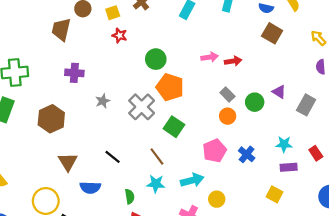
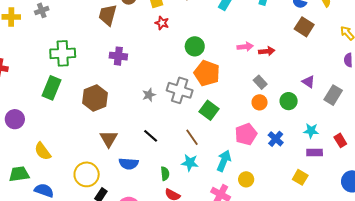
gray star: (103, 101) -> (149, 95), moved
green circle: (255, 102) -> (289, 101), moved
gray cross: (142, 107) -> (180, 90), turned -30
cyan arrow: (192, 180) -> (224, 161), turned -55

